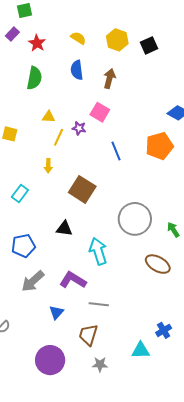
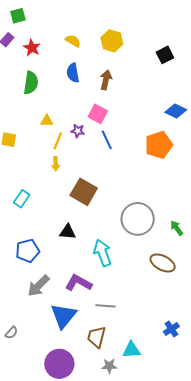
black square: (149, 45) -> (165, 55), moved
blue line: (116, 151) -> (107, 140), moved
yellow arrow: (48, 166) -> (56, 164), moved
blue triangle: (56, 312) -> (63, 316), size x1.8
cyan triangle: (141, 350) -> (131, 350), moved

